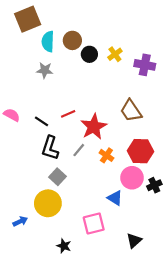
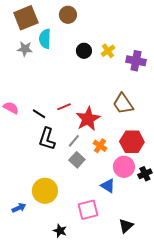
brown circle: (72, 40) -> (68, 15), moved
gray star: (45, 70) -> (25, 49), moved
gray square: (57, 177) -> (77, 160), moved

